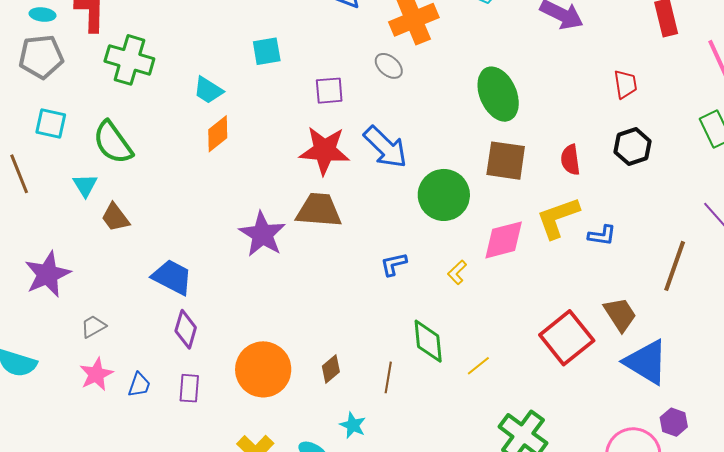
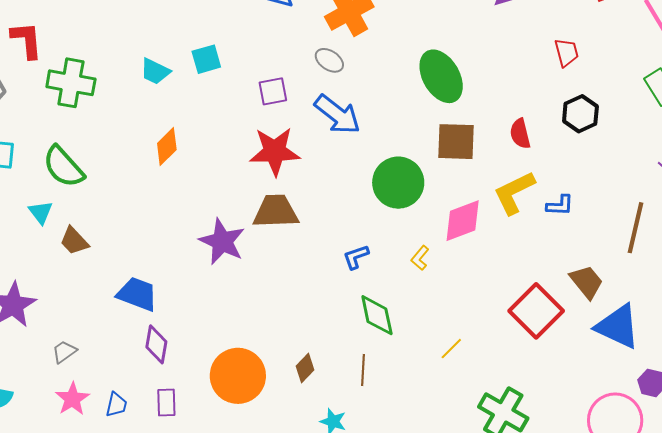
cyan trapezoid: (208, 90) -> (155, 71), moved
blue arrow: (385, 147) -> (337, 114), moved
green diamond: (428, 341) -> (377, 315), moved

